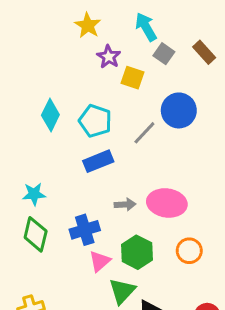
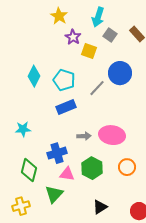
cyan arrow: (146, 27) -> (98, 17), turned -132
green diamond: (36, 234) -> (29, 170), moved
pink triangle: (100, 261) -> (67, 174), turned 49
green triangle: (122, 291) -> (54, 194), moved

